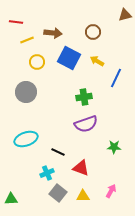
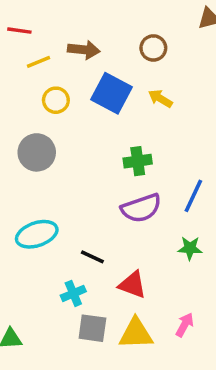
blue line: (116, 78) -> (193, 196), moved
gray square: (58, 193) -> (92, 328), turned -30
yellow triangle: (83, 196) -> (136, 333), size x1.5

